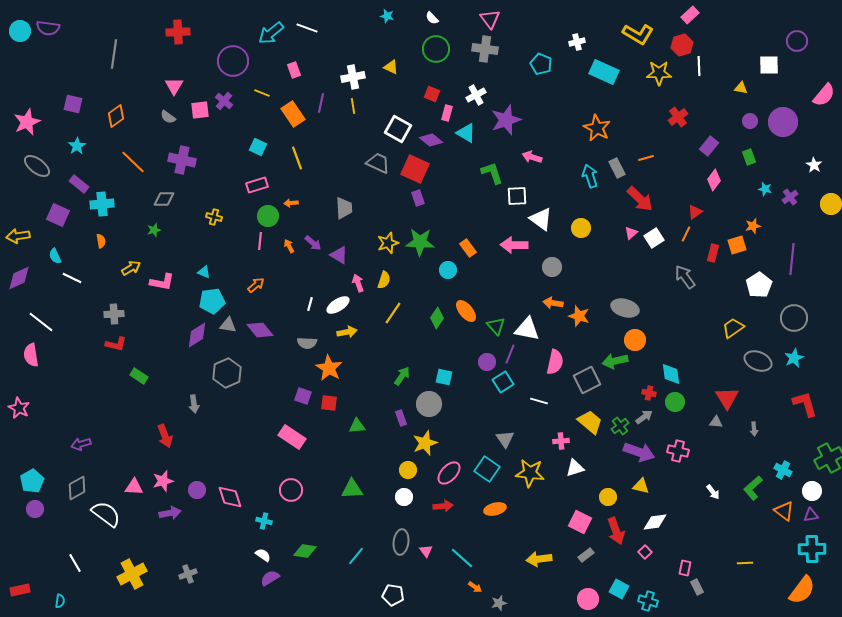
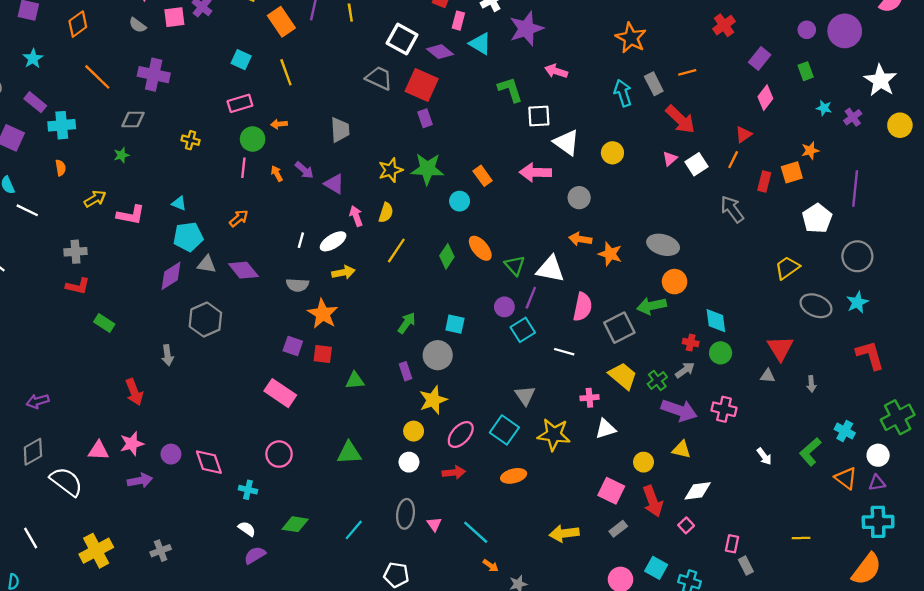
white star: (814, 165) -> (880, 80), size x1.8

